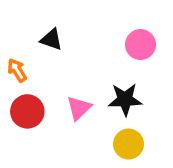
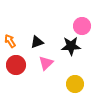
black triangle: (51, 39) -> (37, 42), moved, turned -40
black star: (125, 99) -> (71, 46), moved

